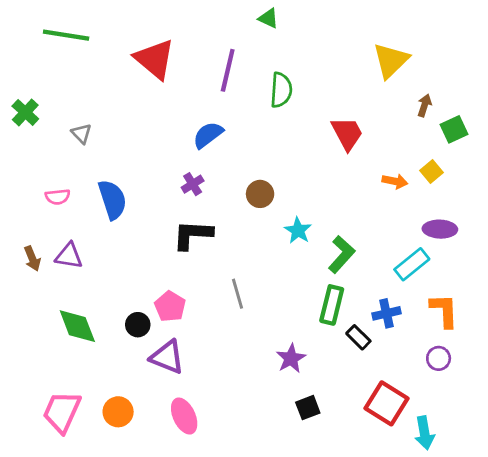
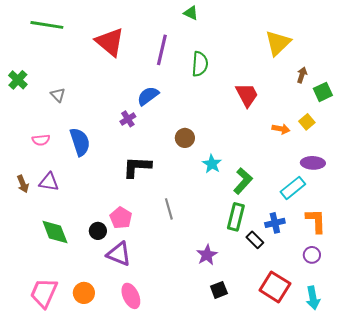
purple cross: (193, 184) -> (128, 119), moved
cyan arrow: (424, 433) -> (313, 298), moved

